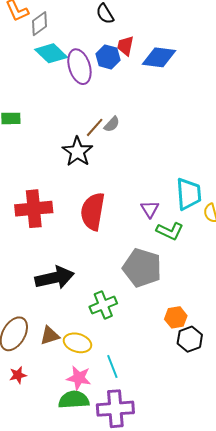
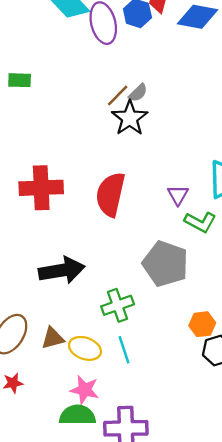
black star: (77, 152) -> (130, 118), moved
cyan line: (112, 367) -> (124, 350), moved

